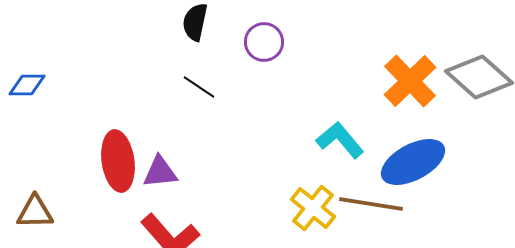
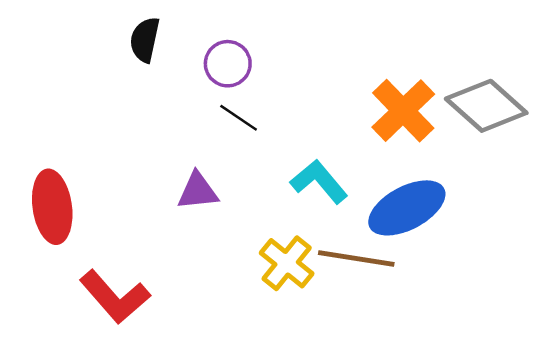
black line: (199, 87) -> (239, 118), moved
purple triangle: (160, 172) -> (198, 191), moved

